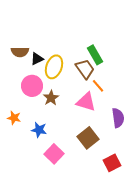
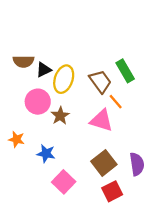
green rectangle: (95, 55) -> (125, 71), moved
purple semicircle: (118, 118) -> (137, 164), moved
red square: (112, 163) -> (112, 191), moved

